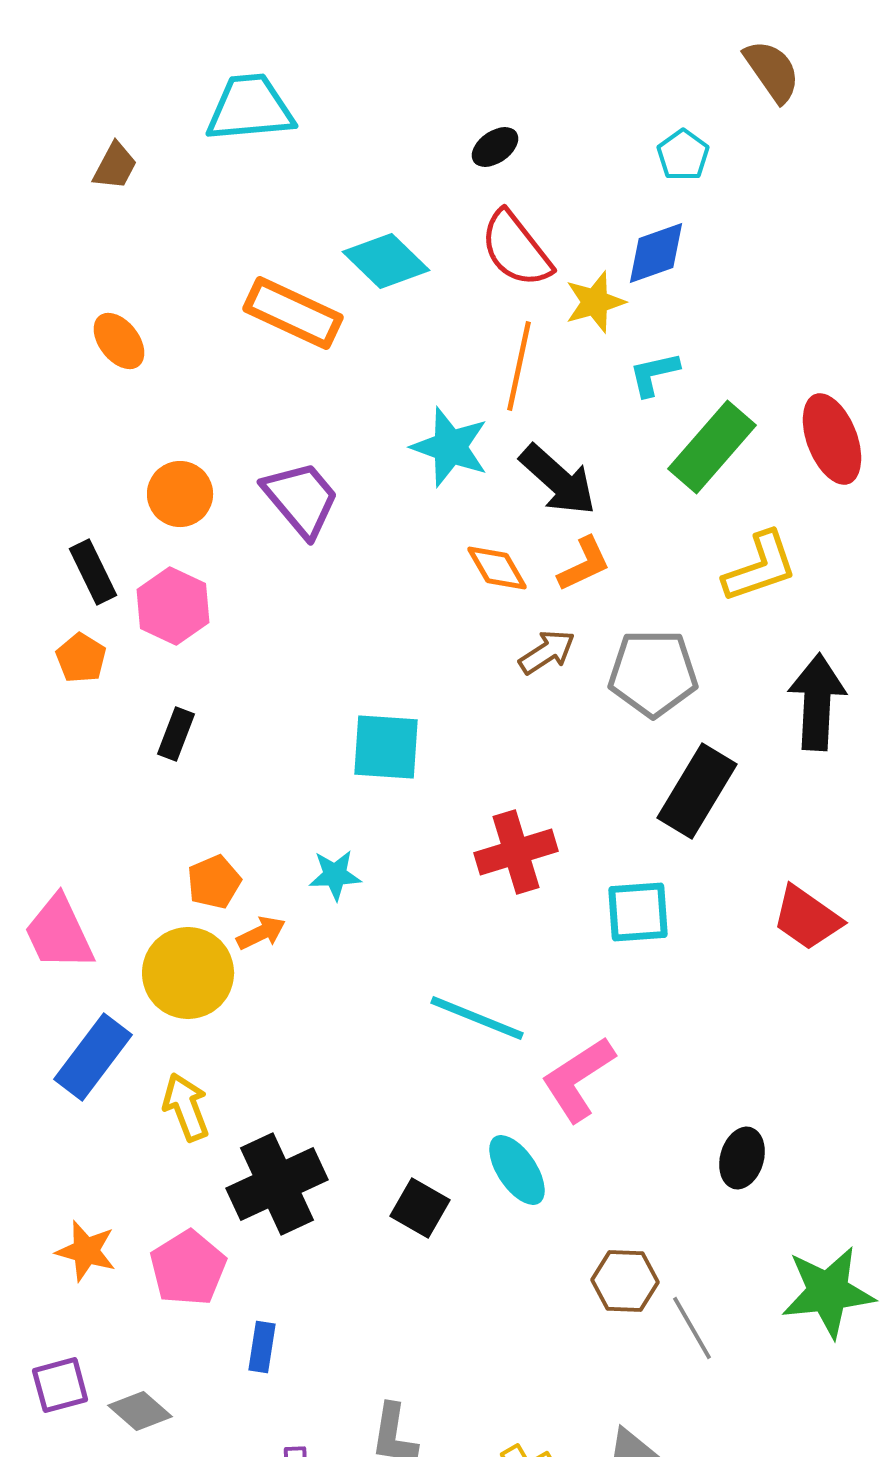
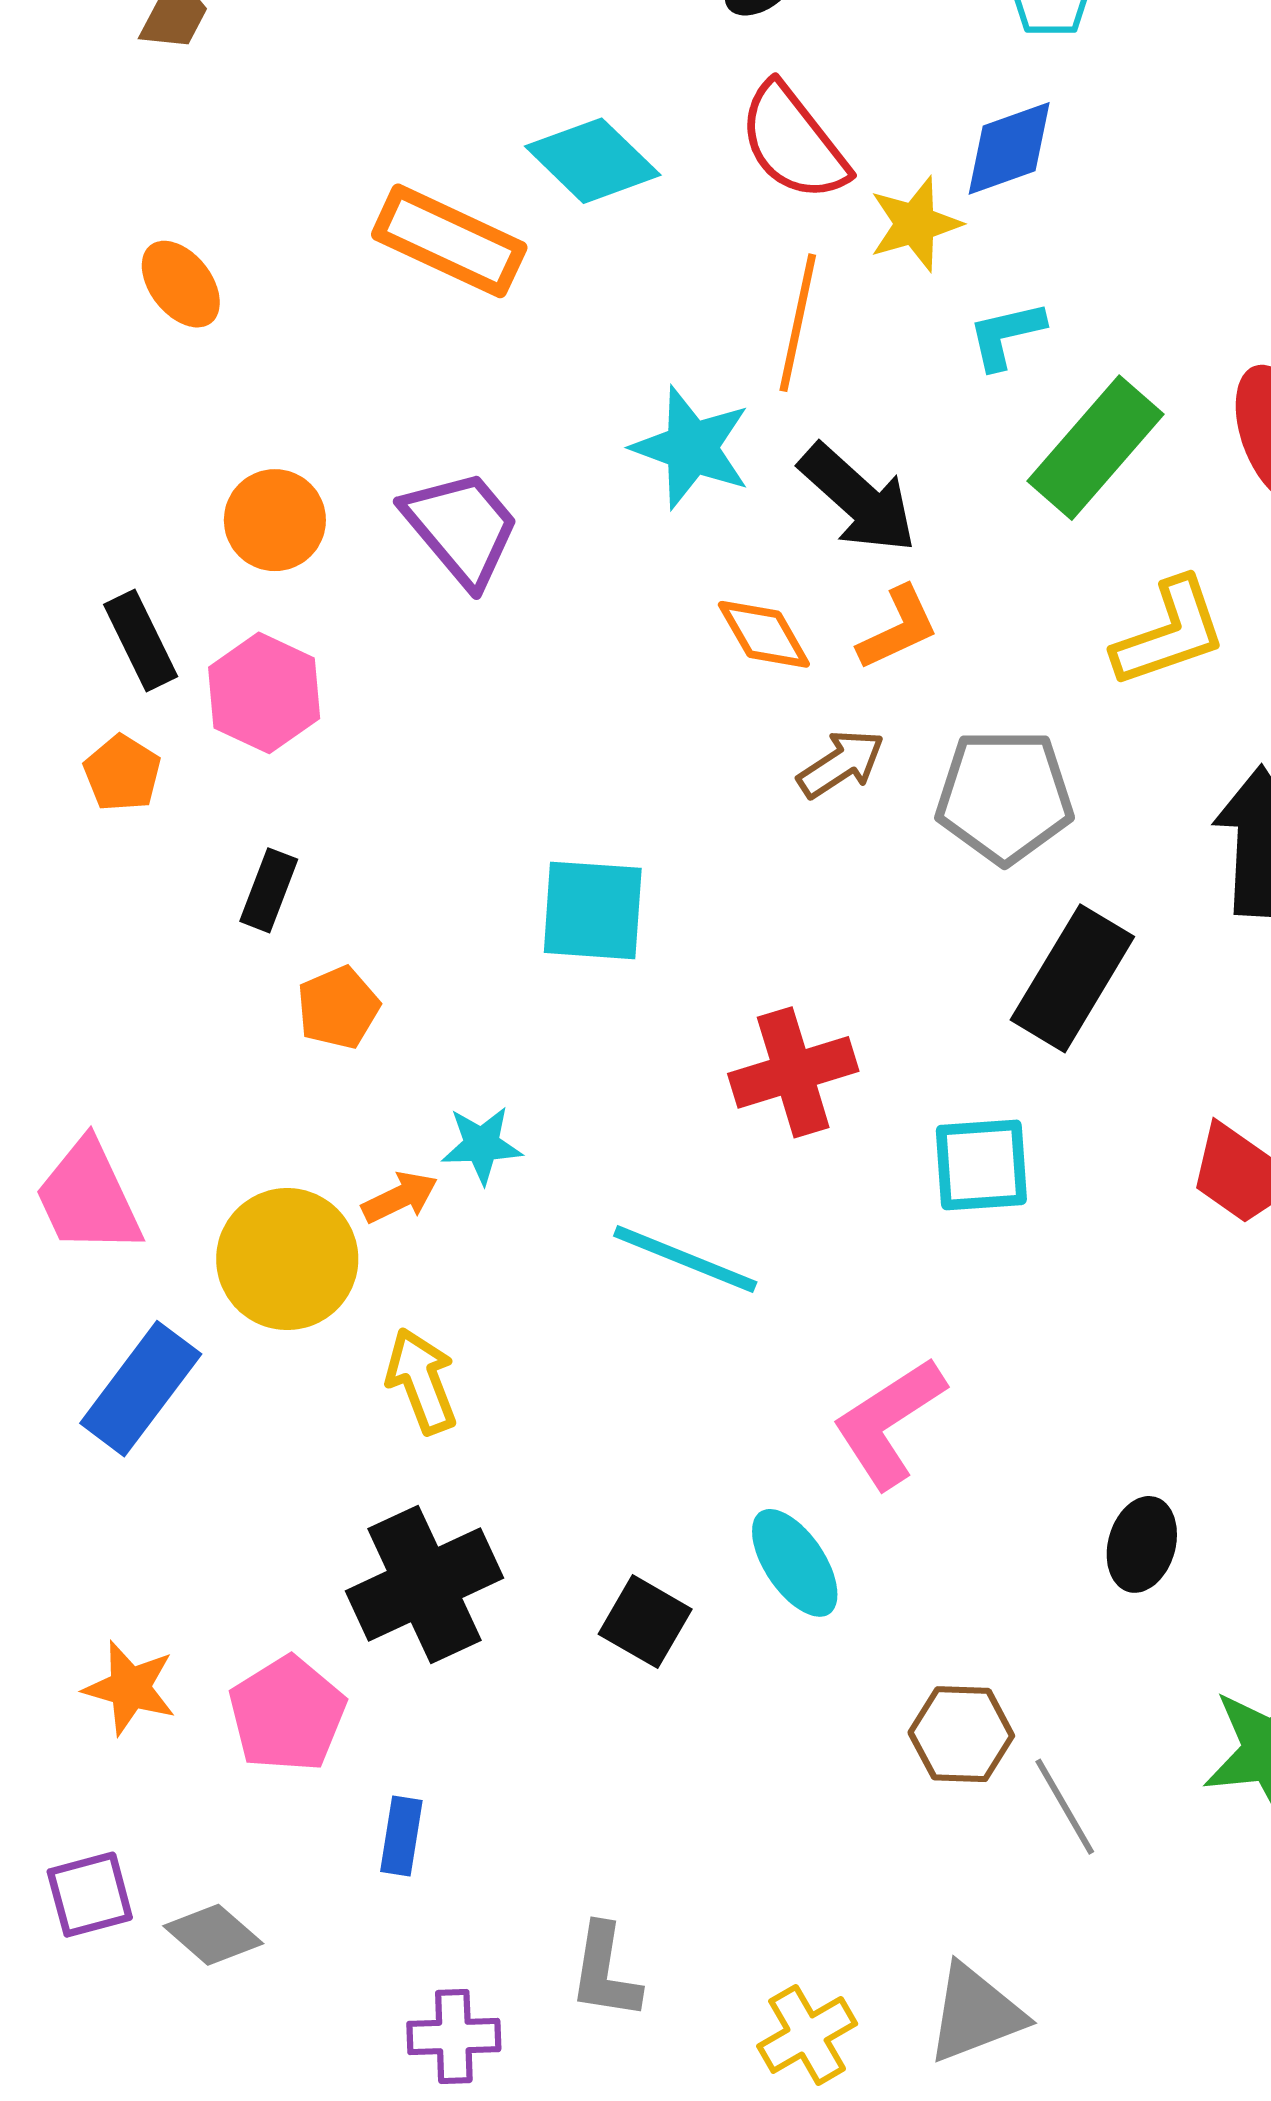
cyan star: (335, 875) -> (482, 1145), moved
orange pentagon: (214, 882) -> (338, 1008), moved
cyan line: (477, 1018) -> (685, 1259), moved
yellow arrow: (186, 1107) -> (421, 1381), moved

